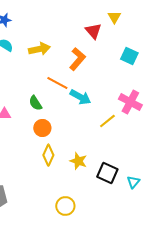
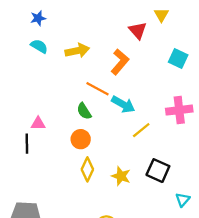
pink cross: (130, 102) -> (179, 110), turned -35
green semicircle: (35, 103) -> (84, 111), moved
yellow line: (107, 121) -> (141, 130), moved
black square: (107, 173) -> (158, 171), moved

